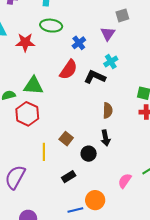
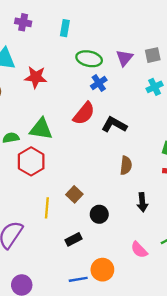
green ellipse: (51, 26) -> (89, 59), moved
purple triangle: (108, 34) -> (125, 58), moved
cyan cross: (111, 62) -> (155, 87), moved
black arrow: (106, 138) -> (142, 202), moved
pink semicircle: (125, 181) -> (139, 250), turned -84

